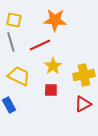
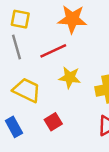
yellow star: (53, 66) -> (70, 77), turned -30
red square: (51, 90) -> (53, 122), moved, turned -32

